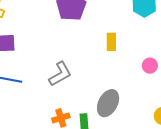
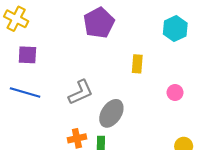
gray ellipse: (108, 103) -> (111, 113), moved

